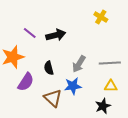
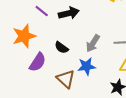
black semicircle: (49, 68) -> (62, 48), turned -40

